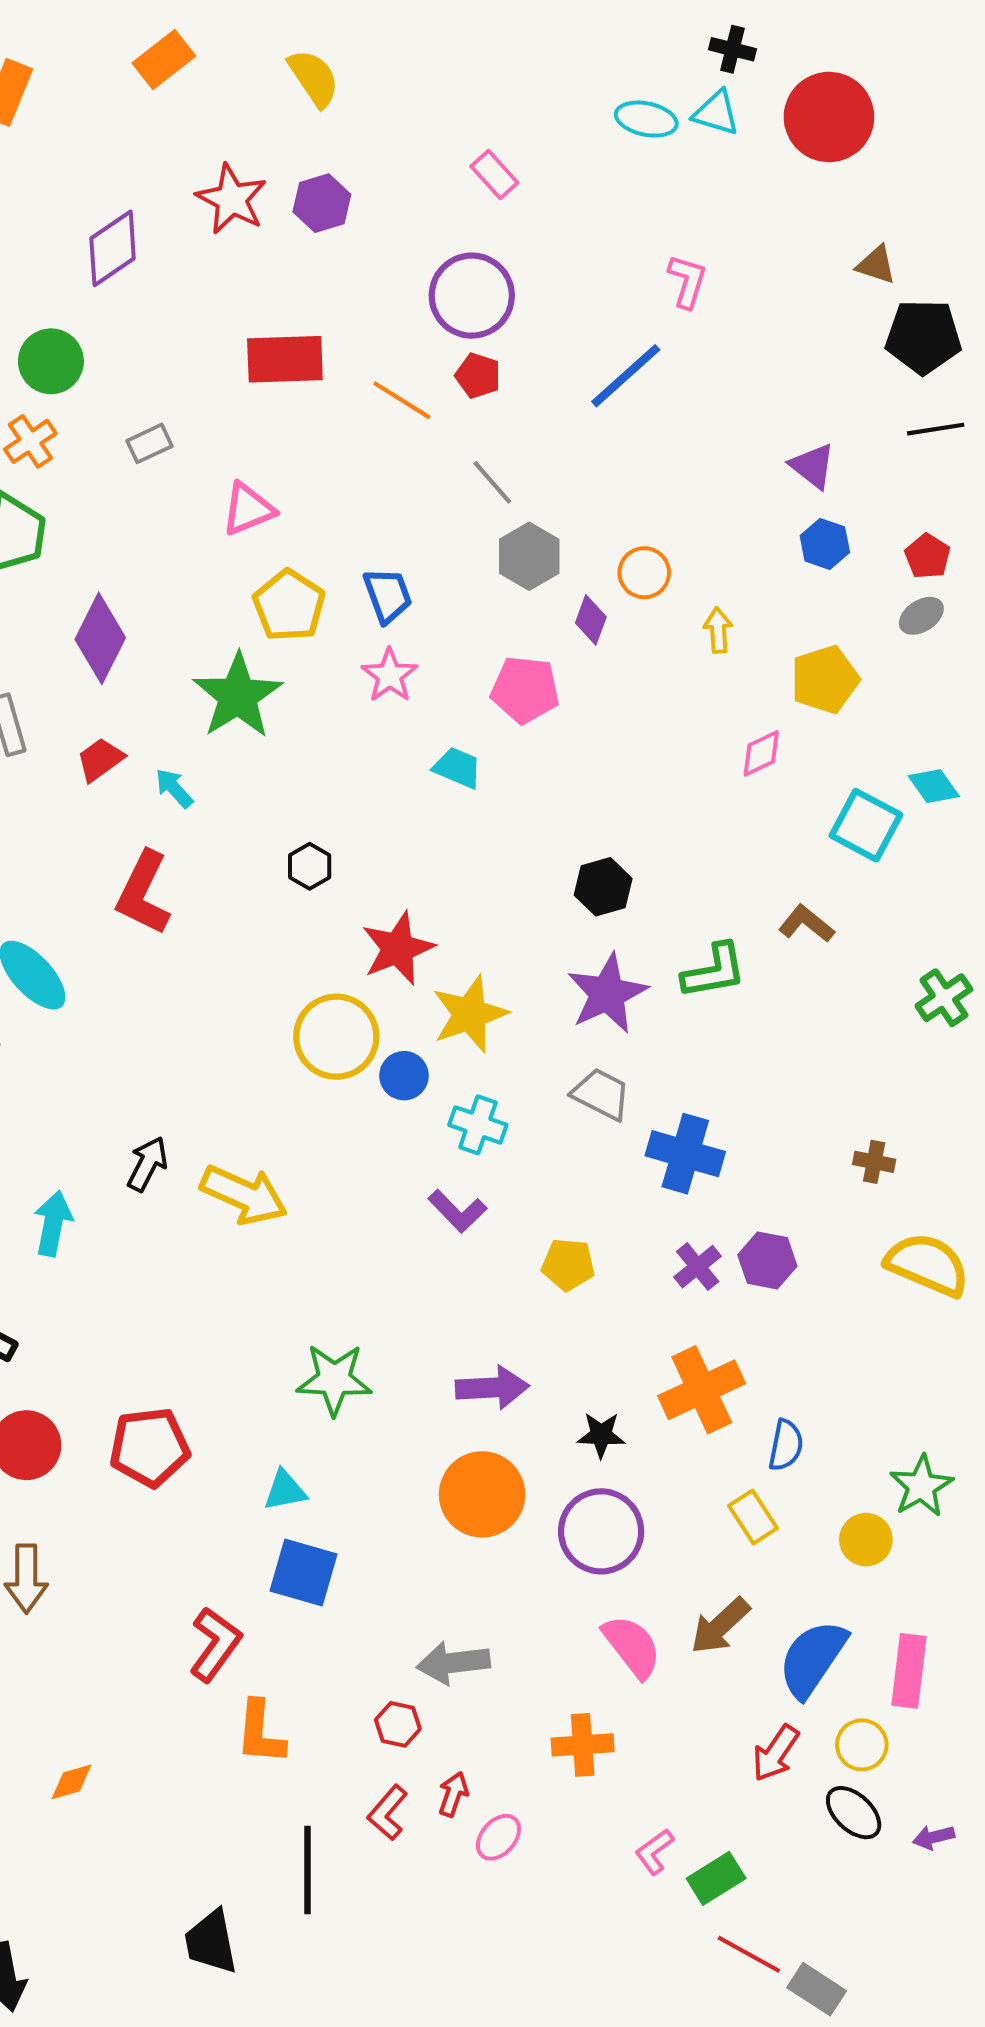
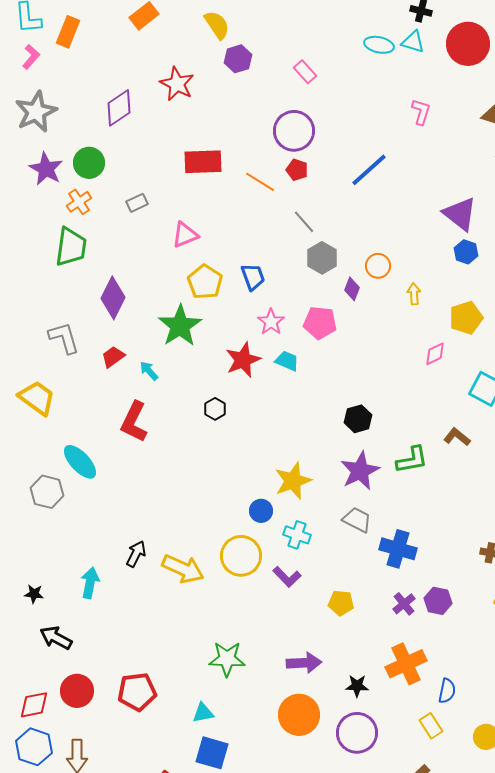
purple hexagon: (322, 203) -> (238, 59), moved
pink L-shape: (687, 281) -> (421, 112), moved
purple triangle: (813, 466) -> (460, 214), size x1.5
pink star: (390, 675) -> (271, 322), moved
red star: (398, 948) -> (243, 360), moved
yellow circle: (336, 1037) -> (241, 556), moved

